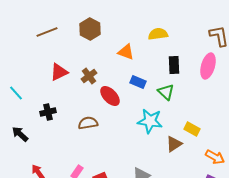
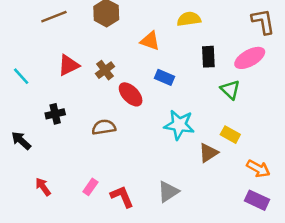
pink ellipse: (208, 66) -> (250, 58), turned 45
green triangle: (166, 92) -> (230, 90), moved
cyan line: (16, 93) -> (21, 76), moved

